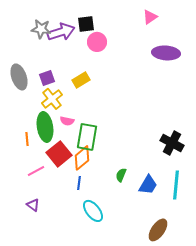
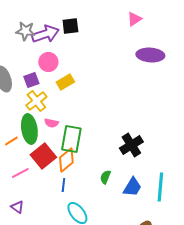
pink circle: (97, 42) -> (48, 62), moved
orange line: (27, 139) -> (11, 141), turned 64
black cross: (172, 143) -> (131, 145), moved, turned 30

